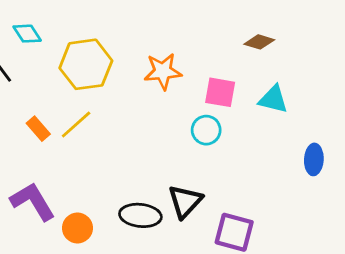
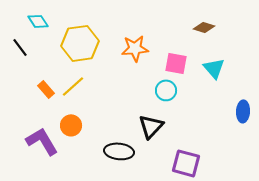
cyan triangle: (273, 99) -> (214, 68), turned 35
black triangle: (185, 201) -> (151, 126), moved
orange circle: (77, 228) -> (71, 125), moved

